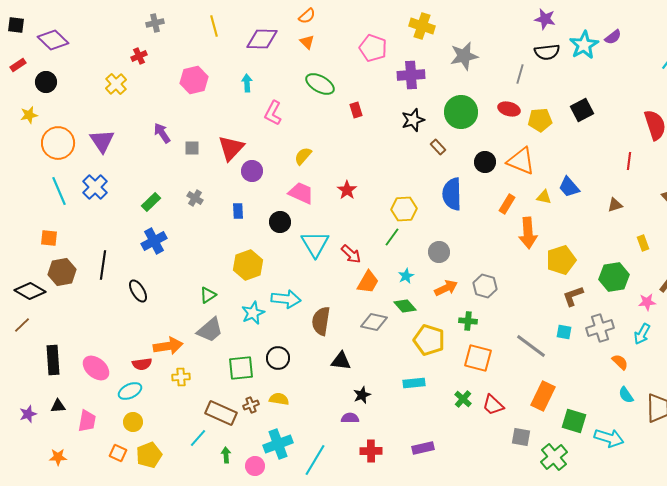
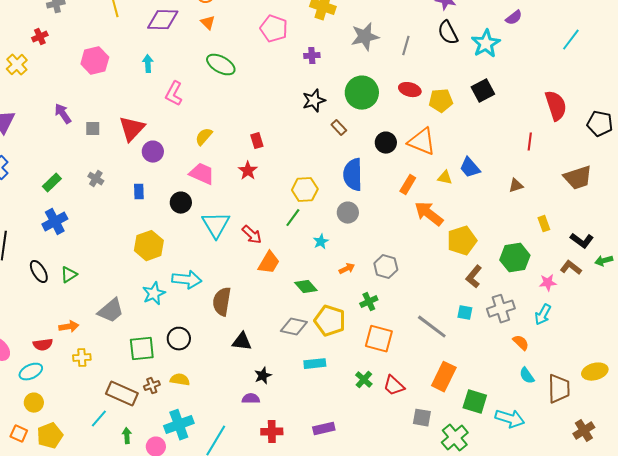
cyan star: (584, 45) -> (486, 44), moved
black semicircle: (547, 52) -> (448, 33), turned 70
gray line: (520, 74) -> (406, 46), moved
purple cross: (411, 75) -> (312, 56), size x0.6
red rectangle: (356, 110) -> (257, 141), moved
orange arrow: (528, 233) -> (429, 214), turned 132
gray circle: (439, 252) -> (348, 213), moved
cyan star: (406, 276) -> (321, 242), moved
orange arrow: (446, 288) -> (347, 269), size x0.7
green triangle: (208, 295) -> (69, 275), moved
brown L-shape: (573, 296) -> (474, 277), turned -30
green cross: (468, 321) -> (369, 302), turned -30
gray diamond: (374, 322) -> (294, 327), moved
orange arrow: (168, 346) -> (69, 327), size x0.7

